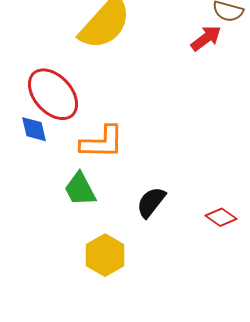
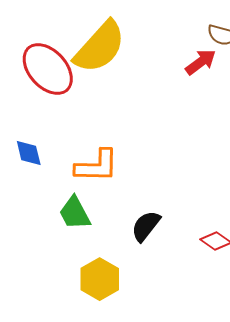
red ellipse: (53, 94) -> (48, 69), moved

